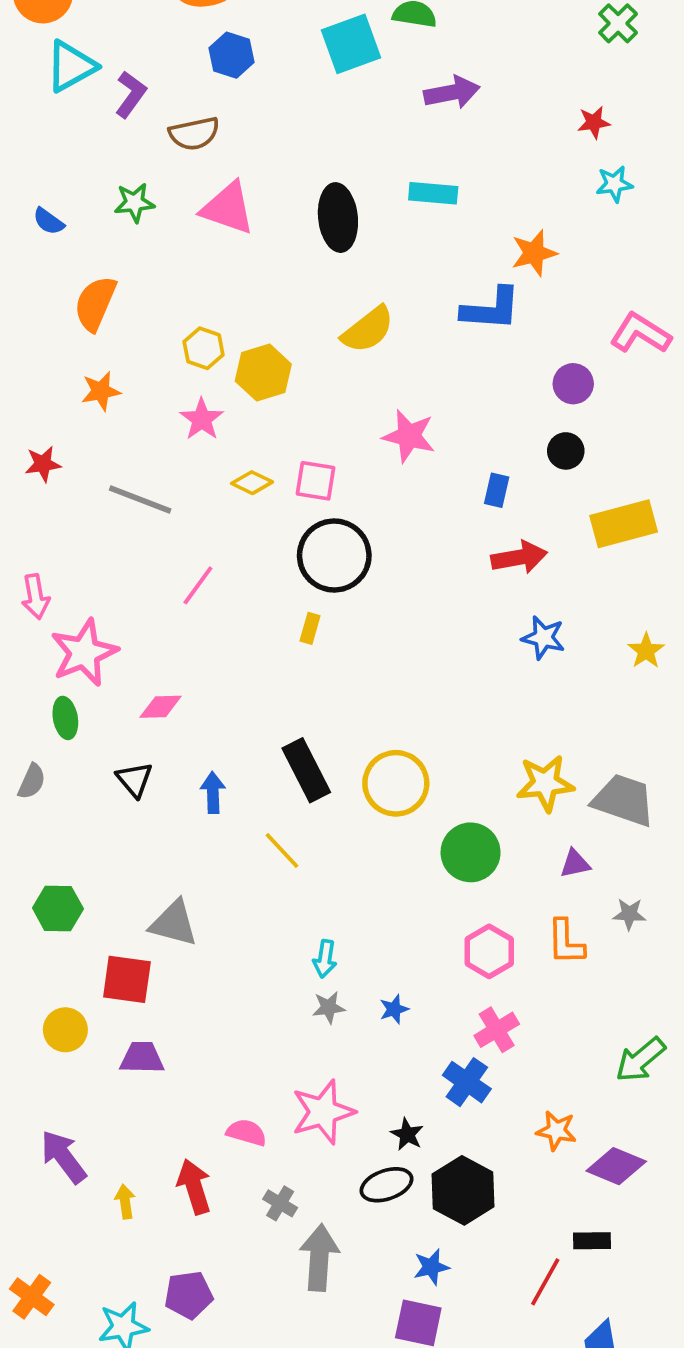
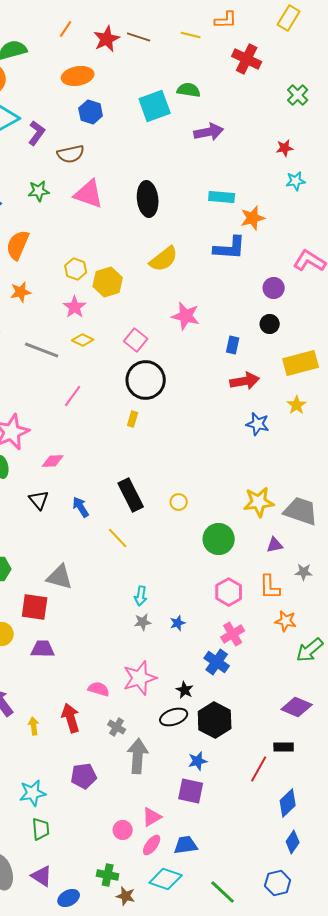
cyan rectangle: (433, 193) -> (222, 197), moved
pink square: (316, 481) -> (136, 340), turned 30
yellow diamond: (252, 483) -> (83, 340), moved
yellow star: (646, 651) -> (297, 405), moved
yellow circle: (396, 783) -> (179, 502), size x0.5
blue arrow: (213, 793) -> (81, 507), turned -30
orange star: (556, 1131) -> (286, 621), moved
purple pentagon: (189, 1295) -> (84, 776), moved

